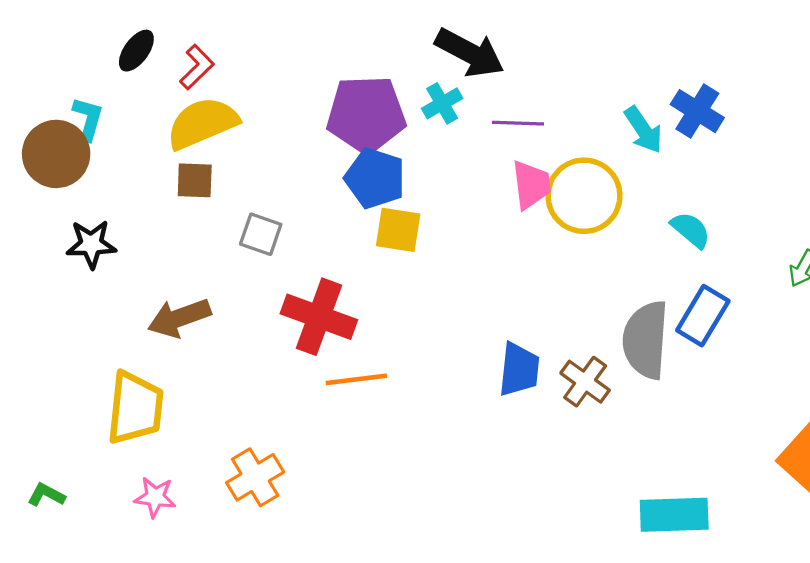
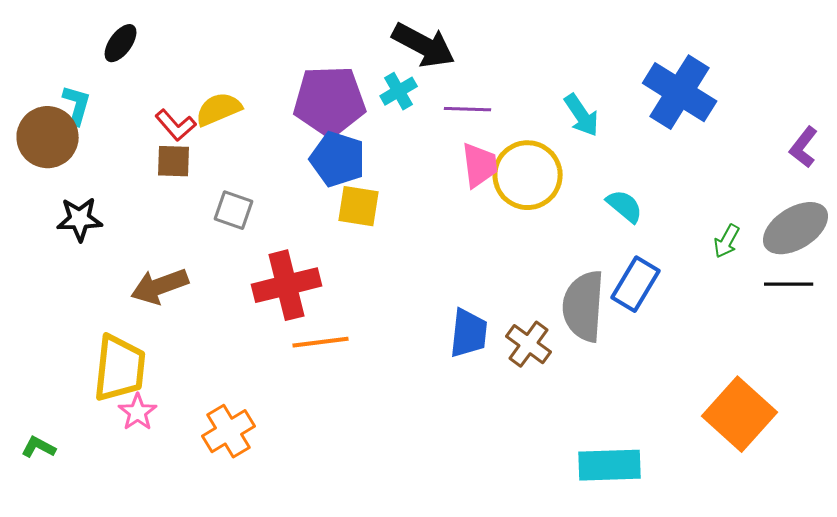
red L-shape: (197, 67) -> (176, 125), moved, turned 93
blue cross: (697, 111) -> (680, 92), moved, size x1.5
yellow semicircle: (202, 123) -> (219, 109), moved, size x0.7
red cross: (319, 317) -> (287, 285), turned -34
pink star: (155, 497) -> (138, 412), moved, turned 30

